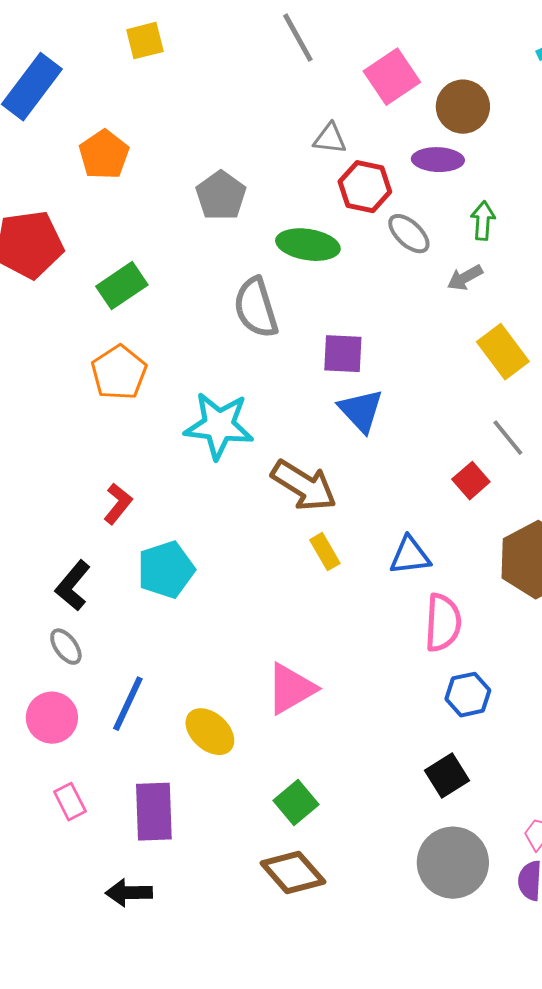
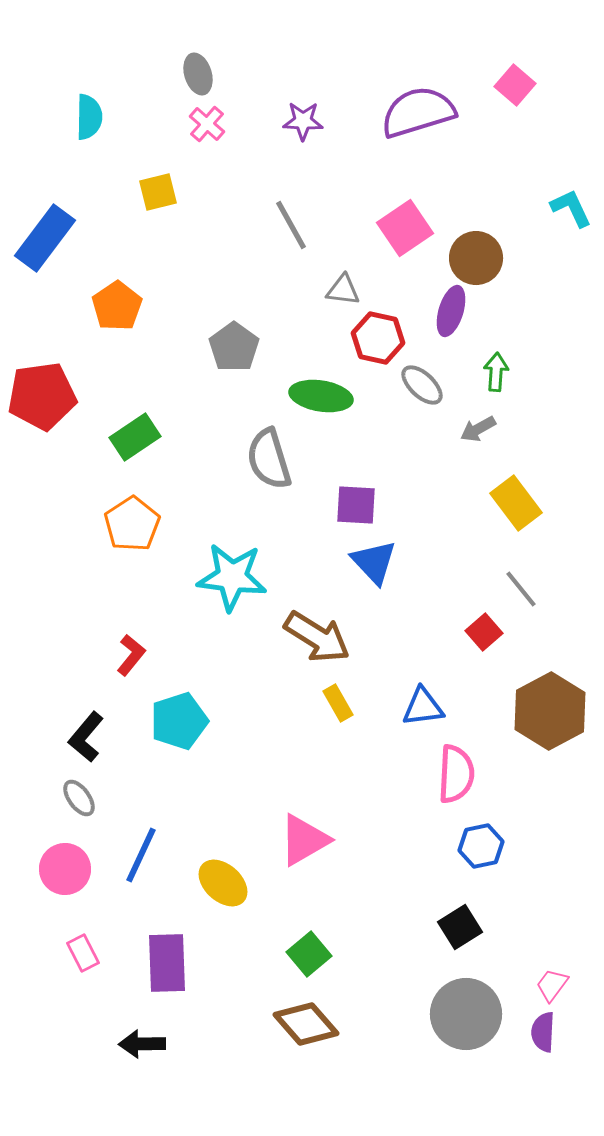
gray line: (298, 38) -> (291, 225), moved
purple ellipse: (438, 160) -> (451, 311), turned -75

